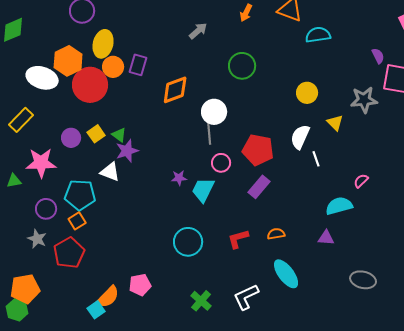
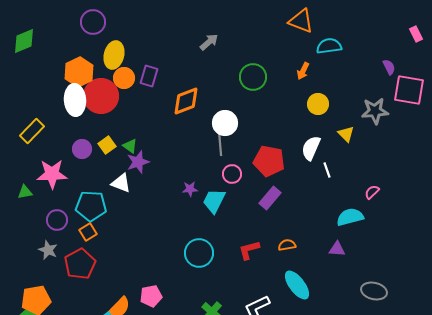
orange arrow: (246, 13) -> (303, 71), moved
white ellipse: (42, 78) -> (75, 100), moved, turned 68

